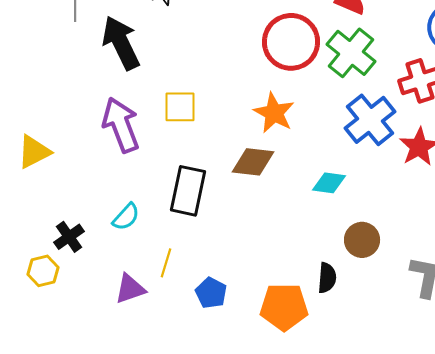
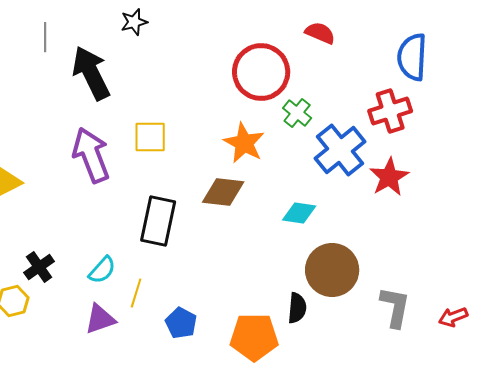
green cross: (351, 53) -> (297, 113), moved, size x0.6
cyan semicircle: (126, 217) -> (102, 270), moved
brown circle: (362, 240) -> (332, 270), size x1.5

